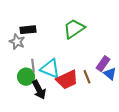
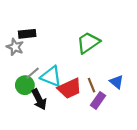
green trapezoid: (74, 29) -> (88, 43), moved
purple rectangle: (103, 64) -> (98, 100), moved
gray line: (33, 66) -> (33, 73), turned 56

